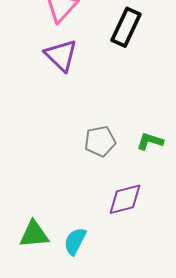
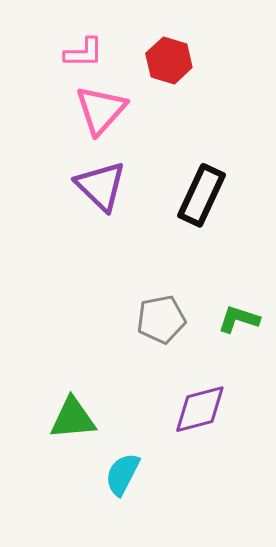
black rectangle: (126, 27) -> (201, 195), moved
green triangle: (34, 234) -> (73, 418), moved

